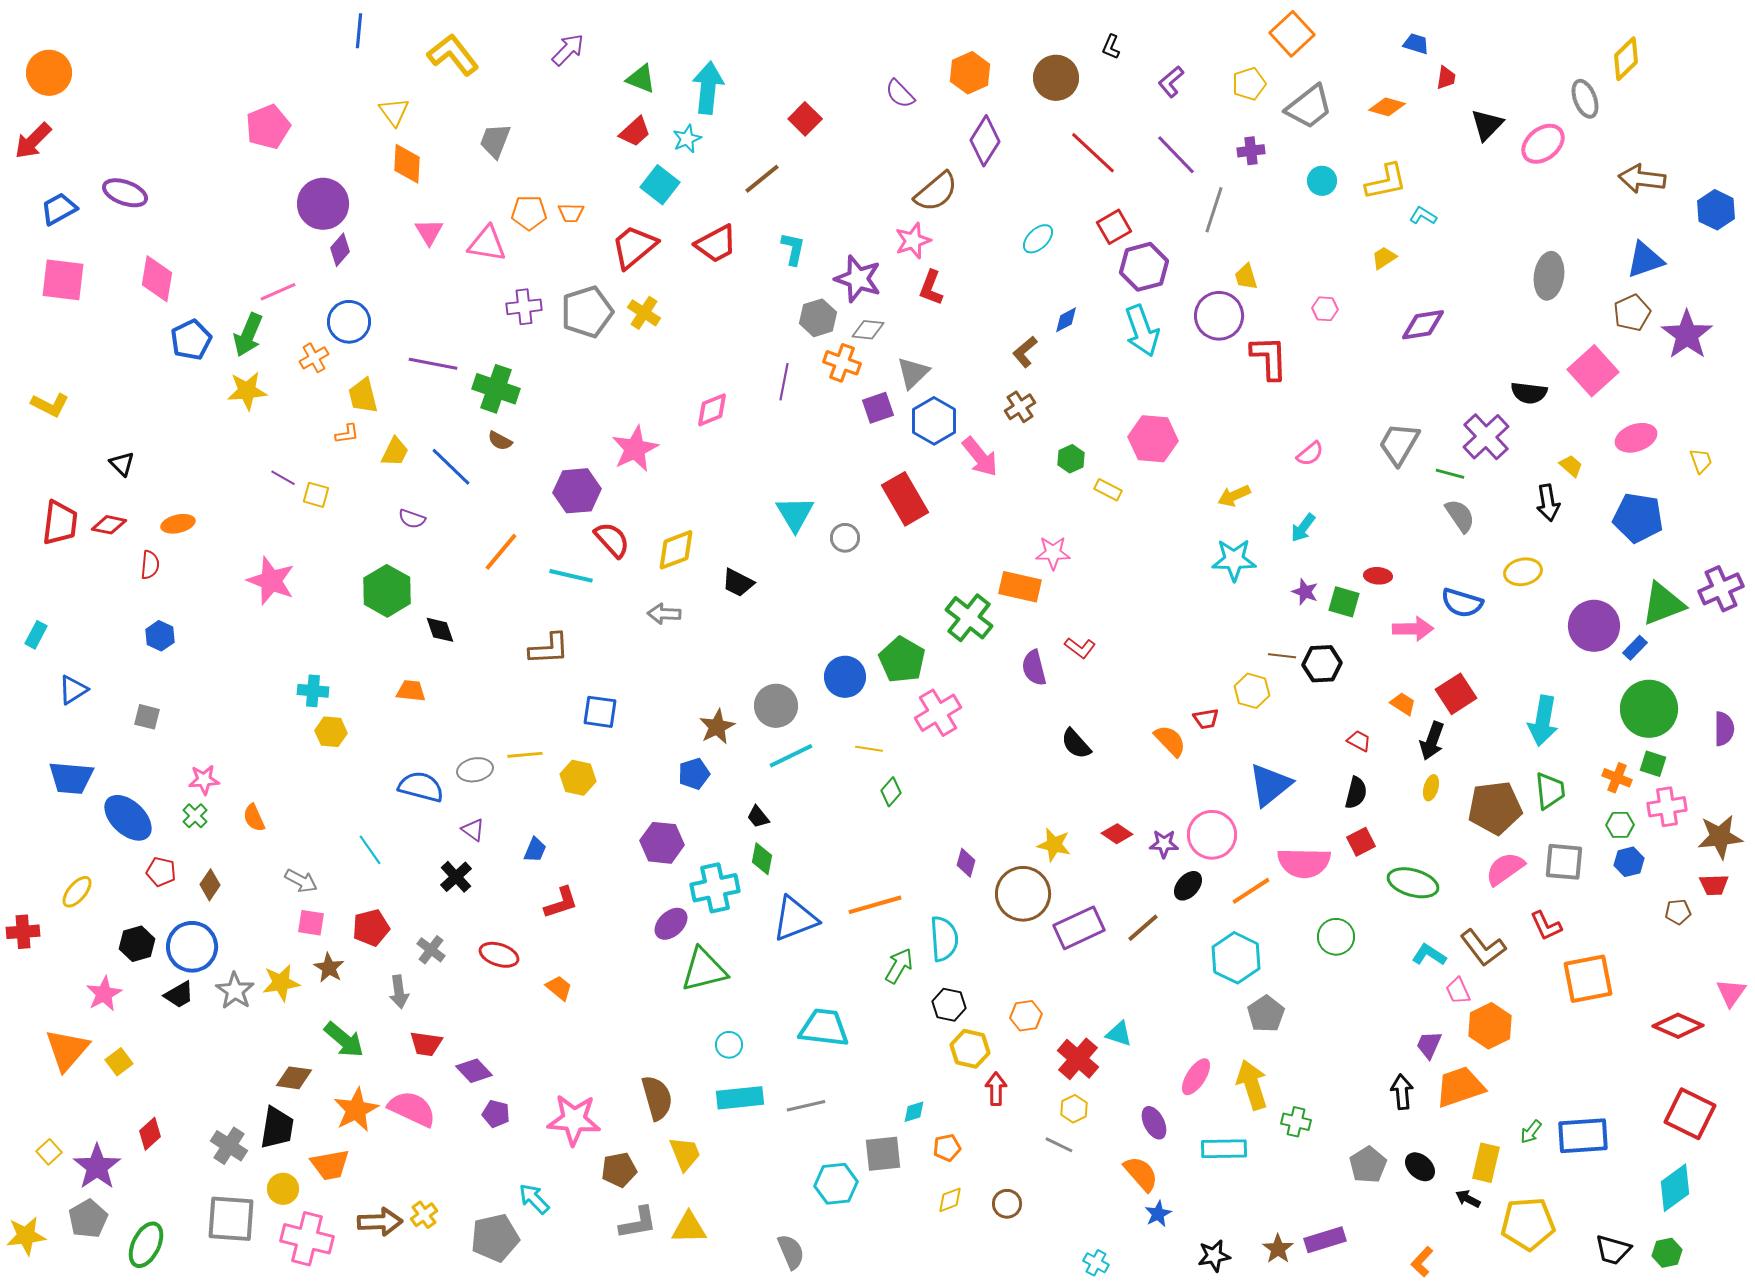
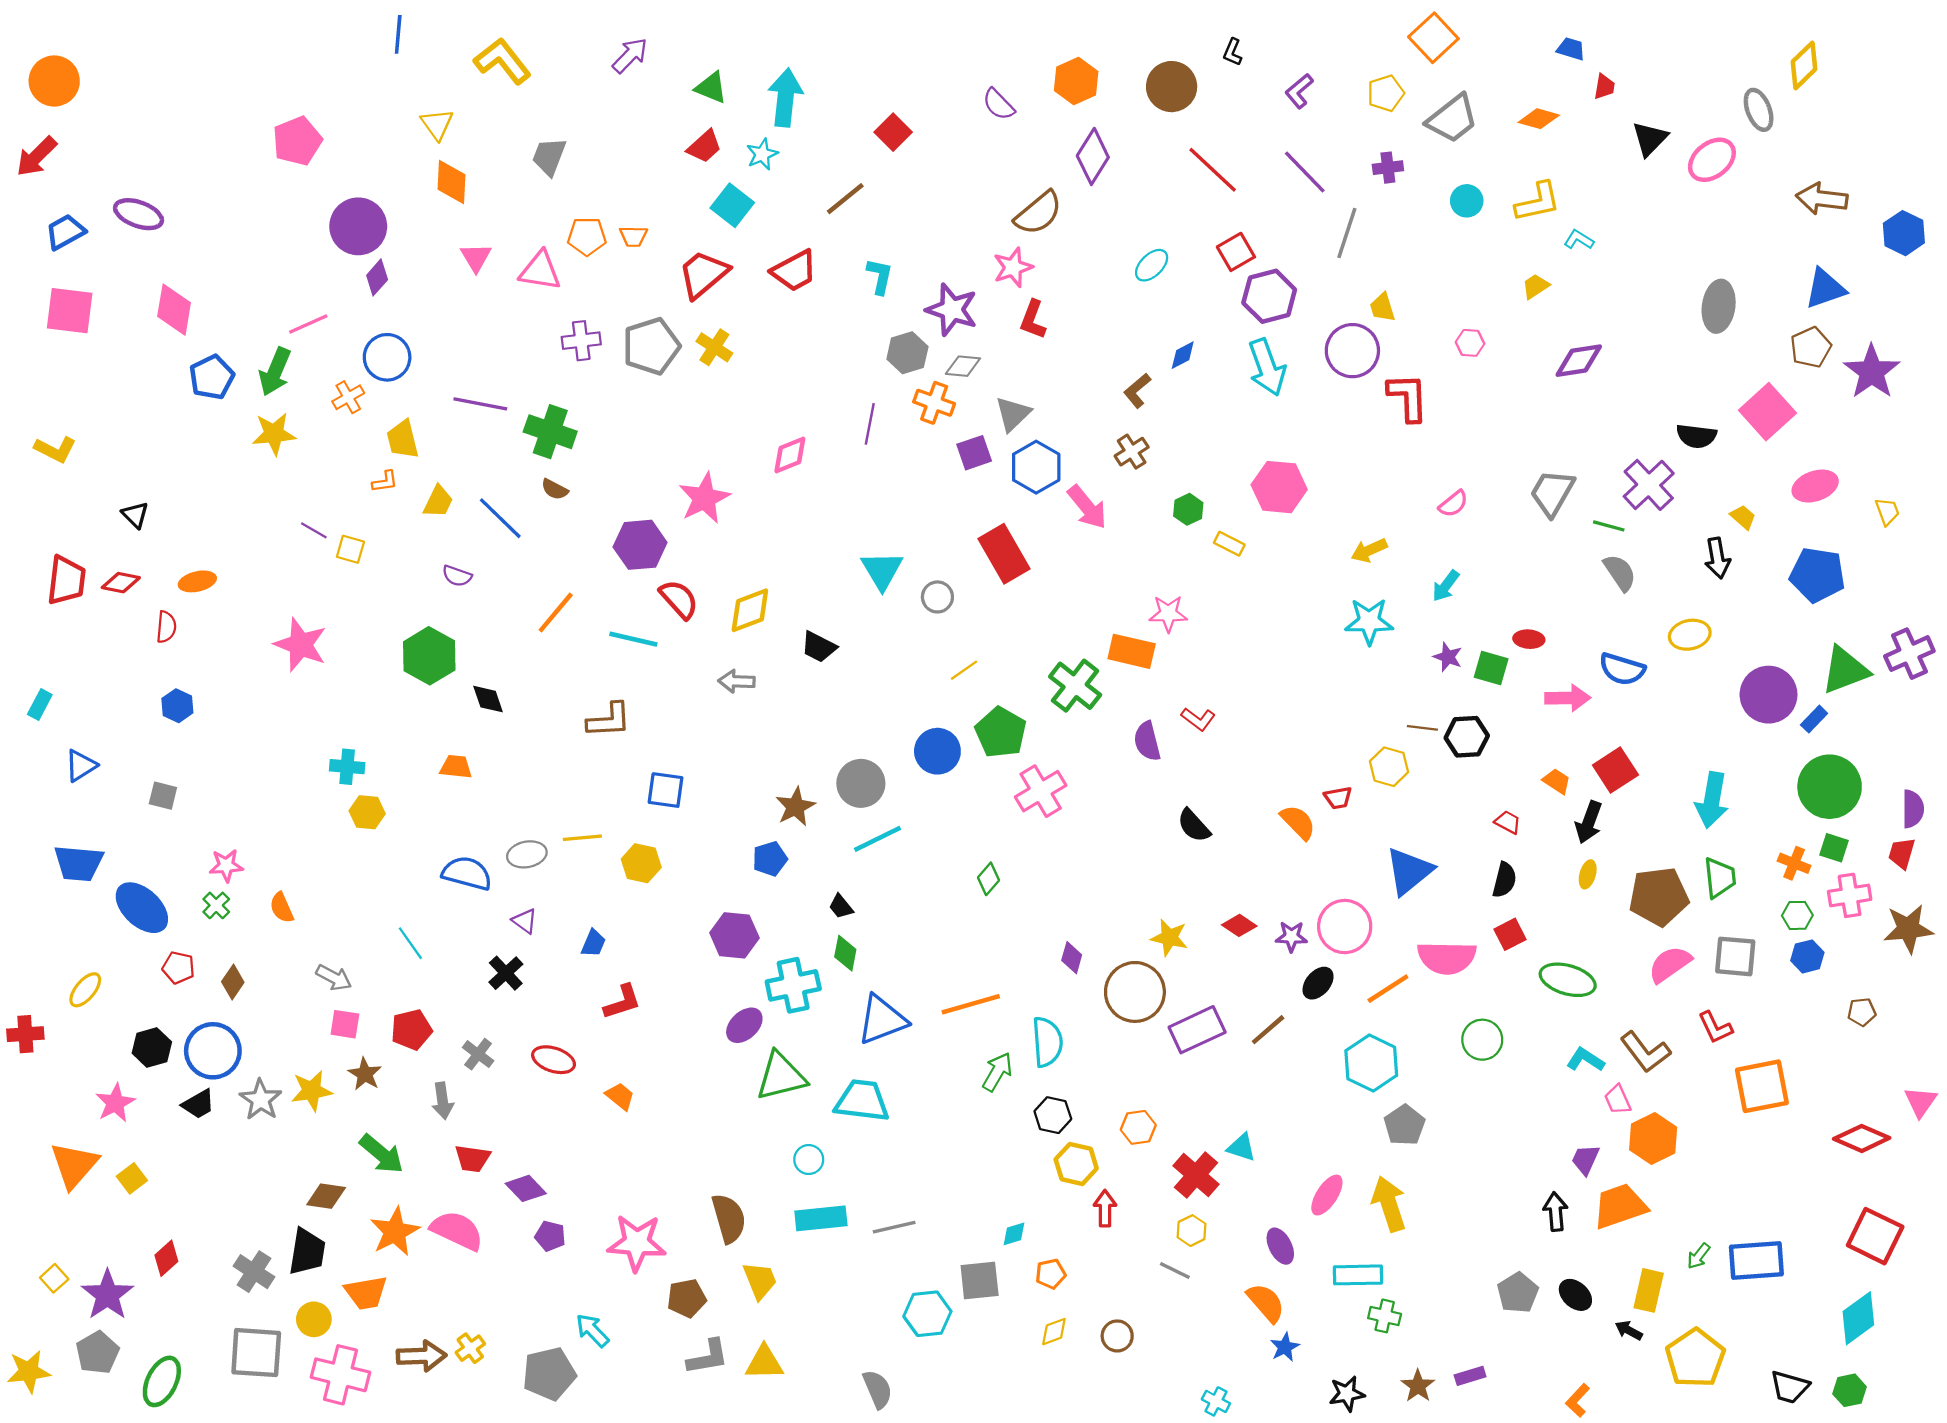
yellow line: (869, 749) -> (964, 670), moved, turned -44
red trapezoid: (1714, 885) -> (1902, 853), moved, turned 108
cyan trapezoid: (824, 1028) -> (862, 1101), moved
green cross: (1296, 1122) -> (1385, 1316), moved
yellow pentagon: (1528, 1224) -> (1695, 1358), turned -30
purple rectangle: (1325, 1240) -> (1470, 1376), size x0.7

